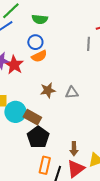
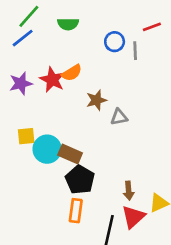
blue circle: (35, 42) -> (115, 42), moved
red star: (14, 65) -> (52, 80), moved
brown star: (48, 90) -> (96, 100), moved
orange rectangle: (45, 165) -> (76, 211), moved

